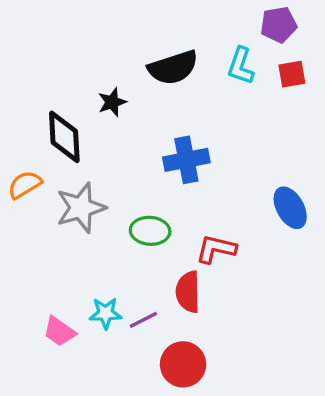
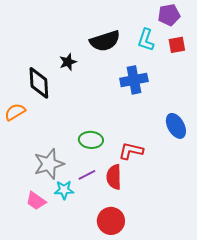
blue cross: (186, 160) -> (134, 80), moved
gray star: (81, 208) -> (49, 164), moved
purple line: (143, 320) -> (87, 175), moved

